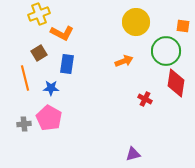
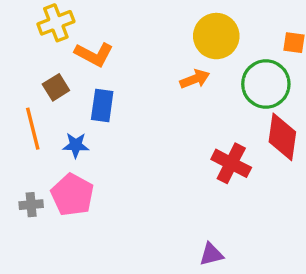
orange arrow: (124, 61) -> (195, 79), moved
red cross: (145, 99) -> (231, 163), size x1.6

